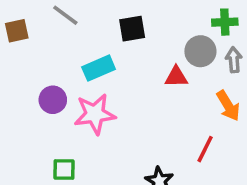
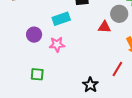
pink star: (95, 114) -> (57, 44), size x0.7

